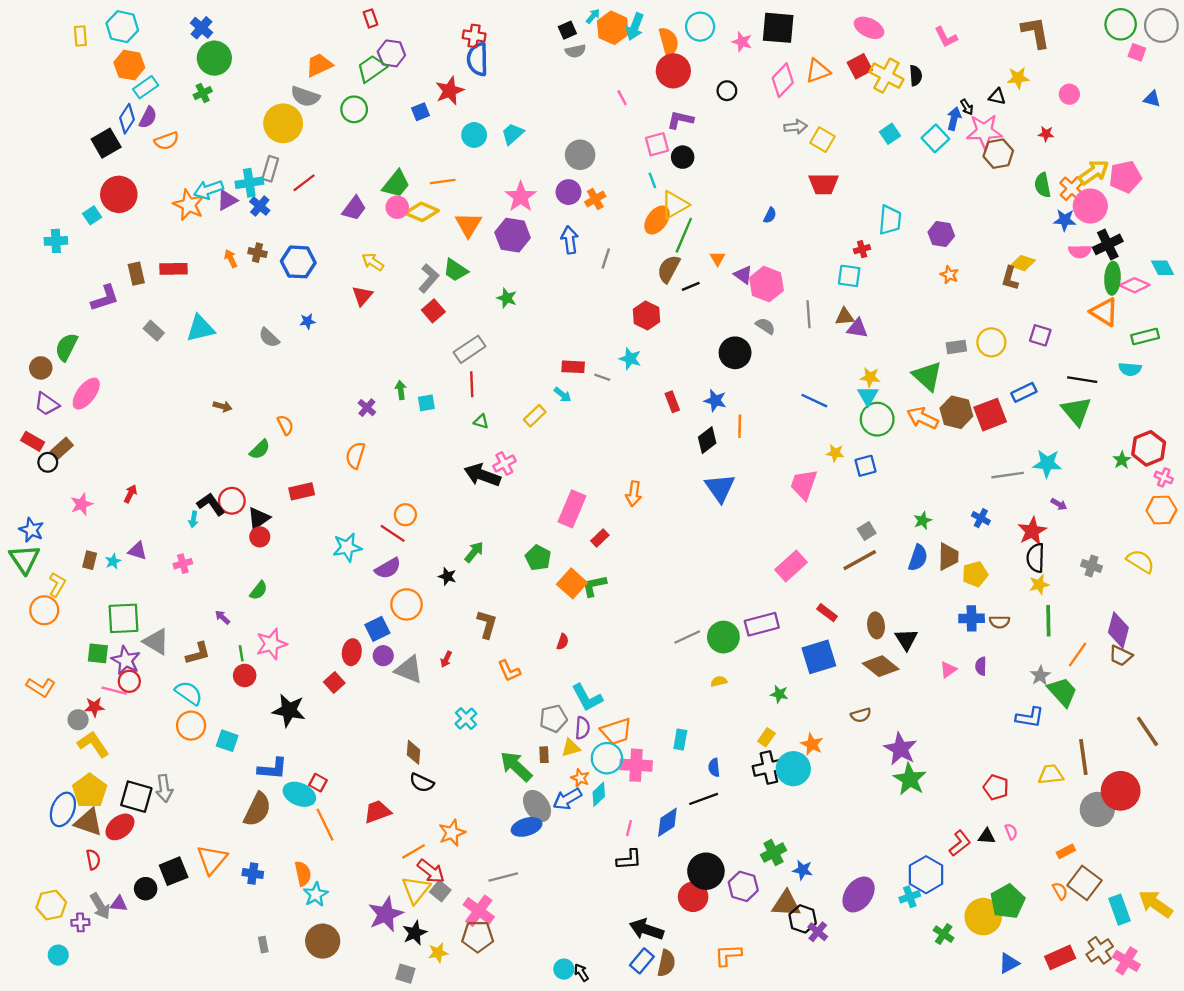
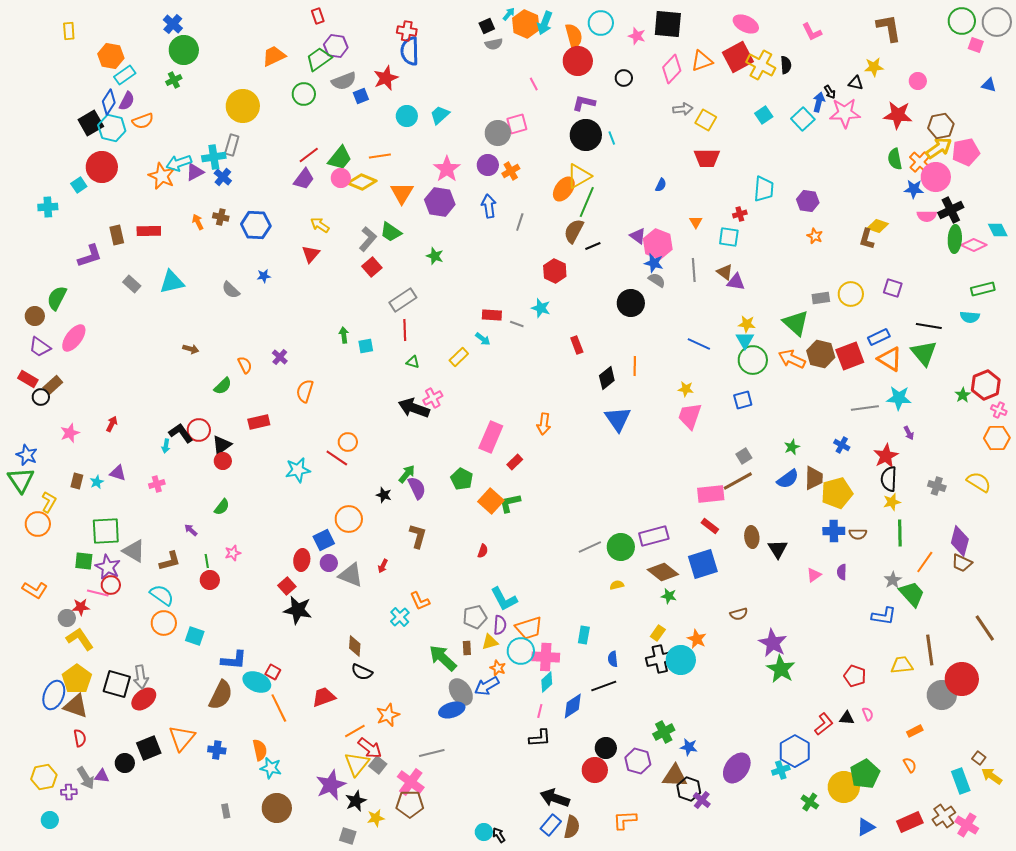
cyan hexagon: (122, 27) -> (112, 128), moved
red square: (860, 66) -> (738, 57), size x1.4
gray semicircle: (305, 97) -> (344, 81), moved, turned -40
red star: (1046, 134) -> (898, 115), size x2.0
pink square: (657, 144) -> (517, 124), moved
brown hexagon: (998, 154) -> (941, 126), moved
black circle: (683, 157) -> (586, 135), size x1.6
cyan line: (652, 180) -> (612, 138), moved
red line: (304, 183) -> (309, 155), moved
orange triangle: (718, 258) -> (696, 222), moved
orange triangle: (1104, 312) -> (890, 359), moved
brown triangle: (845, 317) -> (725, 272), turned 42
blue star: (715, 401) -> (654, 263), moved
purple cross: (367, 408) -> (280, 357), moved
yellow star: (835, 453) -> (686, 389), moved
purple arrow: (1059, 504) -> (909, 433), turned 32
blue semicircle: (918, 558) -> (788, 479), turned 35
pink rectangle: (791, 566) -> (711, 494), moved, turned 36
purple semicircle: (388, 568) -> (417, 488), moved, turned -85
yellow pentagon: (975, 574) -> (837, 493), size x1.4
pink star: (271, 644) -> (233, 553), size x0.6
brown diamond: (881, 666) -> (663, 572), moved
orange L-shape: (509, 671) -> (420, 601), moved
black star: (289, 710) -> (298, 610), moved
cyan diamond: (599, 794) -> (547, 682), moved
red ellipse: (120, 827) -> (144, 699), moved
black circle: (706, 871) -> (606, 748), size x0.7
brown square: (1085, 883) -> (979, 758), moved, size x0.5
cyan star: (316, 894) -> (271, 768), turned -30
yellow arrow: (1156, 904) -> (992, 776), size x0.7

